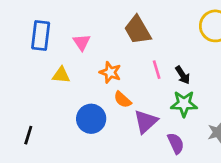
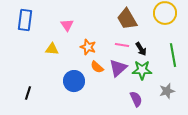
brown trapezoid: (138, 30) -> (127, 19), moved
blue rectangle: (41, 35) -> (25, 20), moved
pink line: (157, 70) -> (122, 45), turned -64
purple triangle: (146, 121) -> (118, 68), moved

